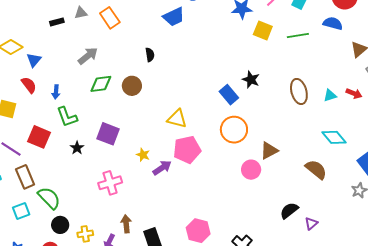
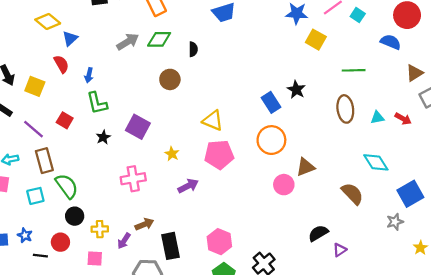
green line: (298, 36) -> (354, 70), moved
green diamond: (101, 84) -> (159, 39), moved
red square: (39, 137) -> (65, 120), size x0.7
purple arrow: (162, 168) -> (188, 186), moved
brown arrow: (126, 224) -> (144, 224), turned 66

